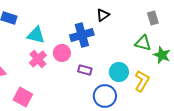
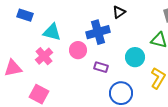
pink cross: (38, 59) -> (44, 56), moved
cyan circle: (119, 72) -> (135, 57), moved

